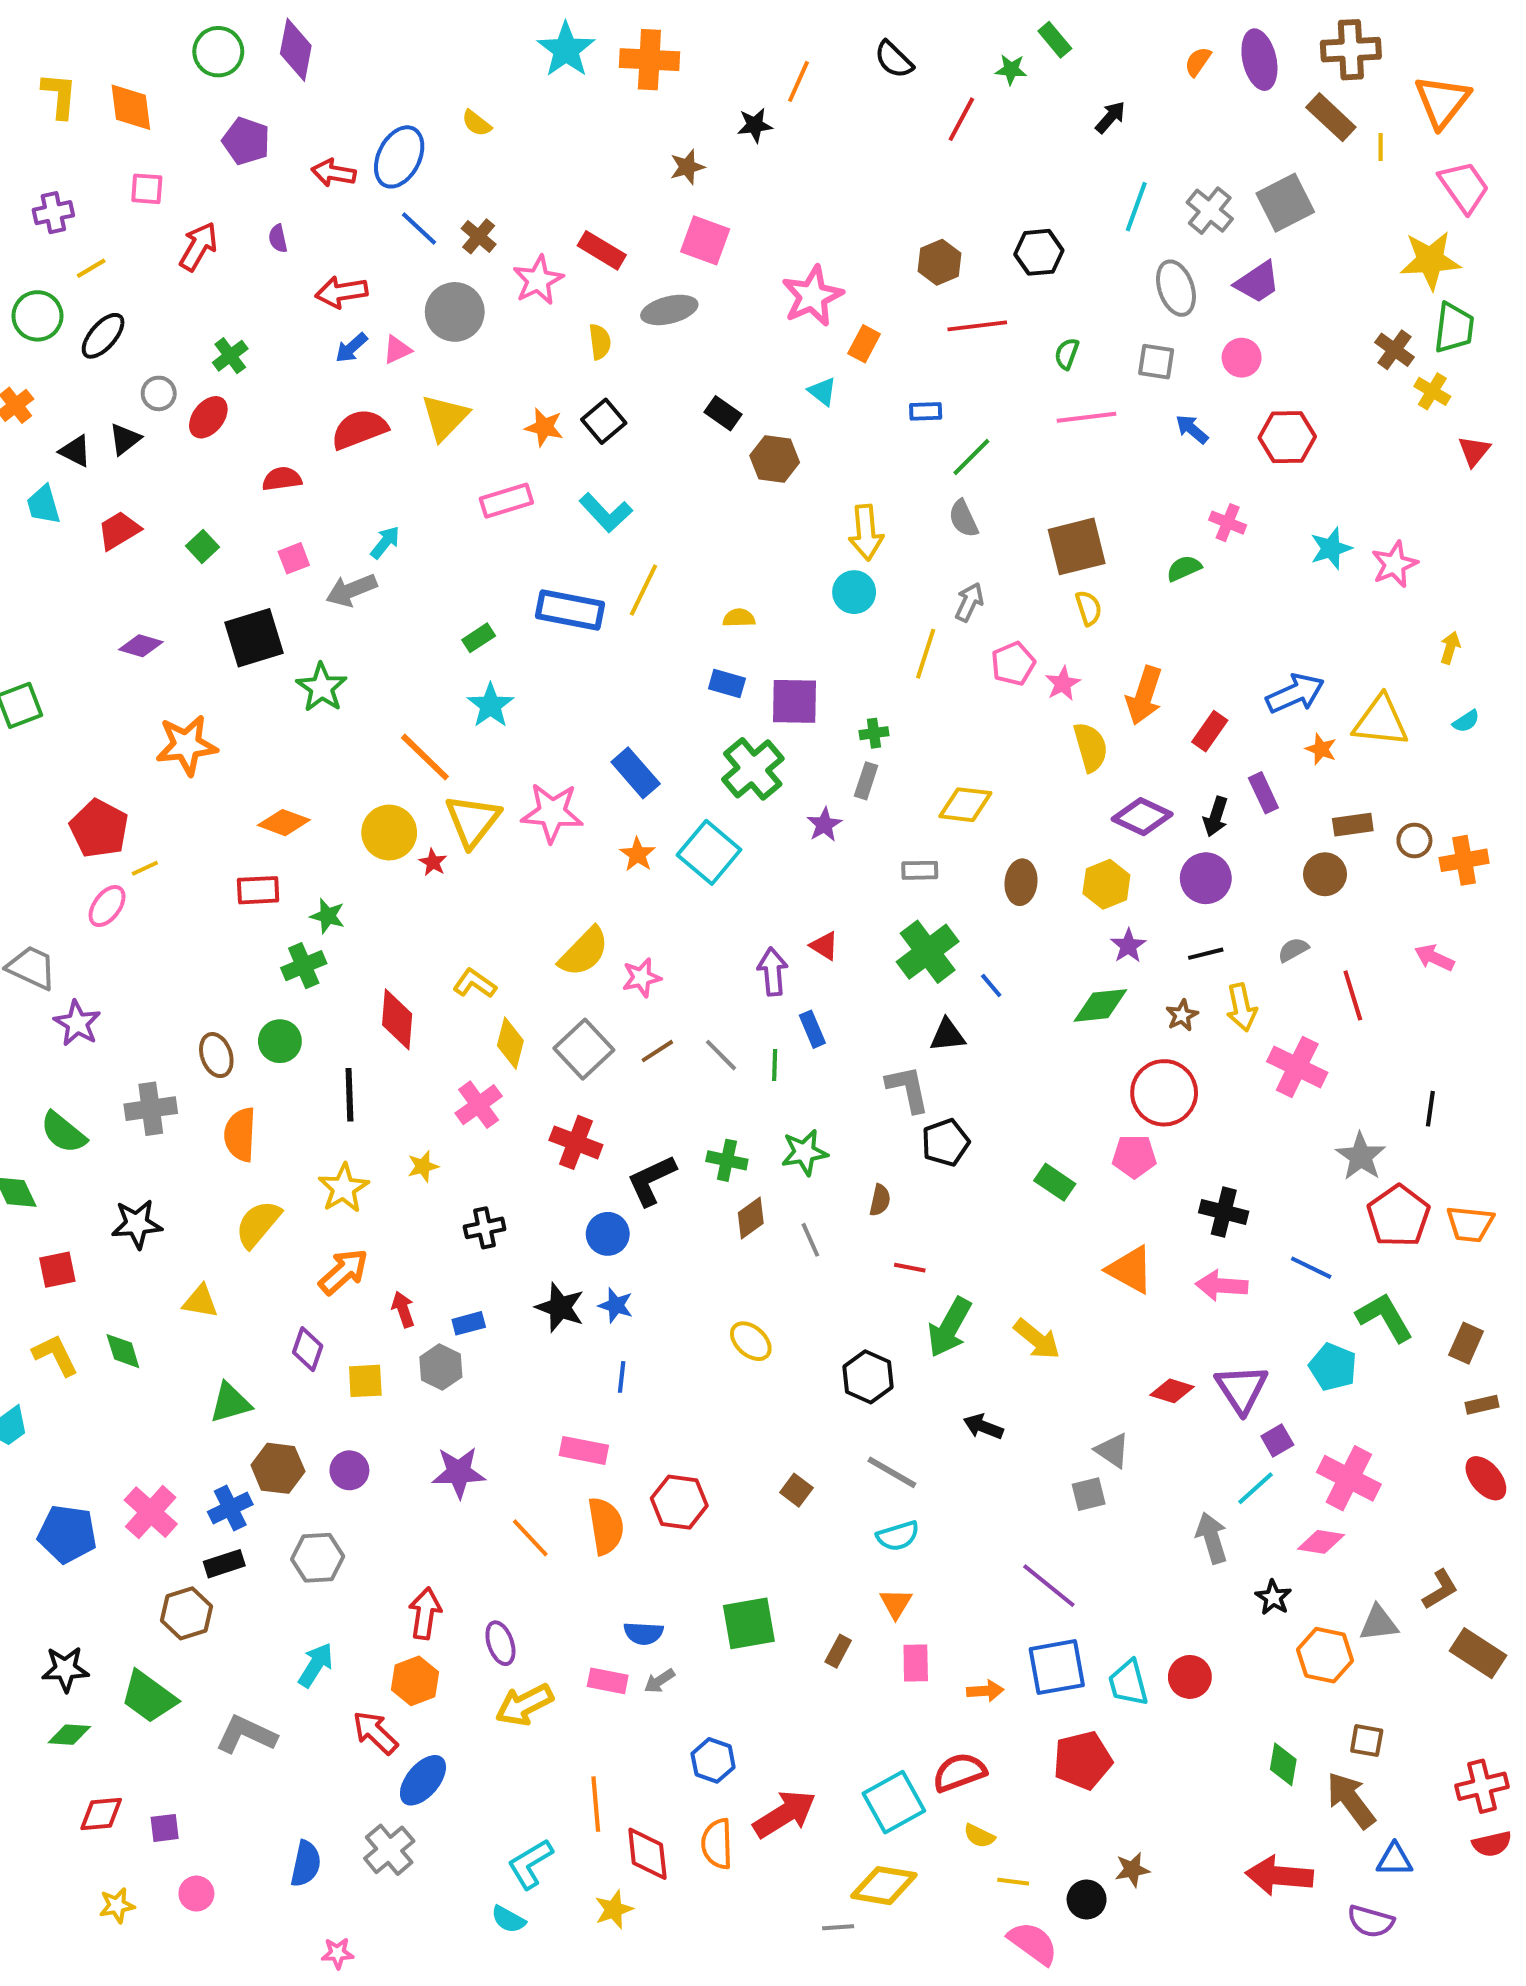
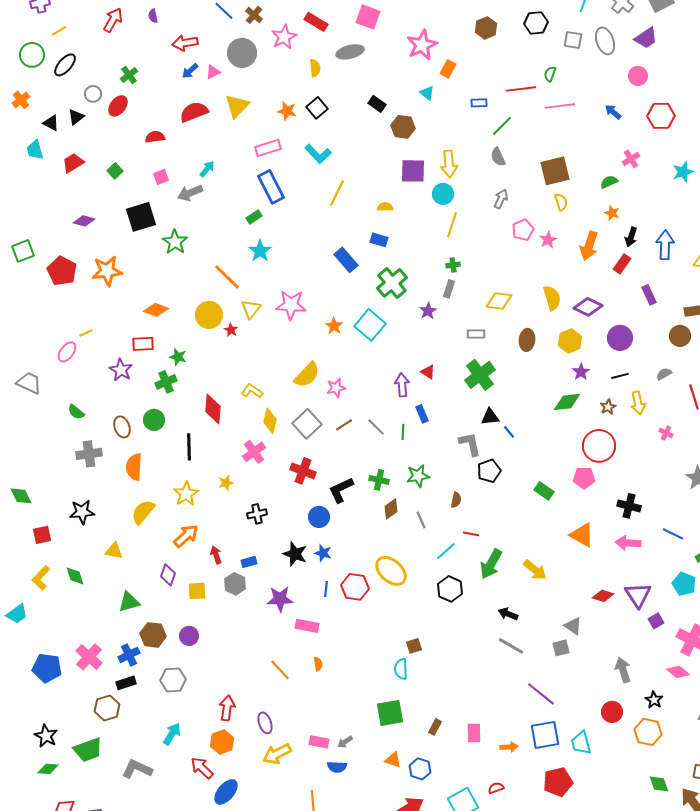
red line: (977, 326) -> (521, 89), moved
gray square: (1156, 362) -> (573, 40), moved
pink cross: (1228, 523) -> (631, 159), turned 36
blue rectangle: (570, 610) -> (271, 187), moved, turned 52
yellow line: (926, 654) -> (452, 225), moved
blue arrow: (1295, 693) -> (665, 245), turned -64
purple square: (794, 701) -> (413, 171), moved
yellow semicircle: (1091, 747) -> (552, 298), moved
orange star: (1321, 749) -> (612, 213), moved
blue rectangle: (636, 773) -> (346, 260), moved
black arrow: (1216, 817) -> (631, 237), moved
yellow triangle: (473, 821) -> (251, 309), size x0.7
red pentagon: (99, 829) -> (62, 271), moved
blue line: (991, 986) -> (509, 432), moved
purple star: (77, 1023) -> (121, 370), moved
pink cross: (1297, 1067) -> (666, 433), size x0.5
green semicircle: (63, 1133) -> (76, 412), moved, size x0.7
yellow ellipse: (751, 1341) -> (391, 571), size x1.5
yellow L-shape: (55, 1355) -> (41, 578), turned -110
purple star: (459, 1472) -> (280, 599), moved
gray line: (892, 1472) -> (511, 646), moved
cyan line: (1255, 1488) -> (446, 551), moved
brown square: (796, 1490) -> (414, 646), turned 35
red hexagon: (679, 1502) -> (355, 587), moved
orange semicircle: (606, 1526) -> (318, 664), size x0.5
cyan semicircle: (898, 1536) -> (401, 669), moved, turned 105
pink diamond: (1321, 1542) -> (678, 672), turned 30
orange triangle: (896, 1603) -> (393, 760), moved, turned -42
blue semicircle: (643, 1633) -> (337, 767), moved
orange hexagon: (1325, 1655) -> (648, 732), moved
black star: (65, 1669) -> (46, 736), turned 30
red circle: (1190, 1677) -> (612, 712), moved
green trapezoid: (149, 1697) -> (88, 750), turned -56
blue hexagon: (713, 1760) -> (420, 769), moved
green diamond: (1283, 1764) -> (659, 784), turned -30
red semicircle: (959, 1772) -> (496, 788), size x0.6

